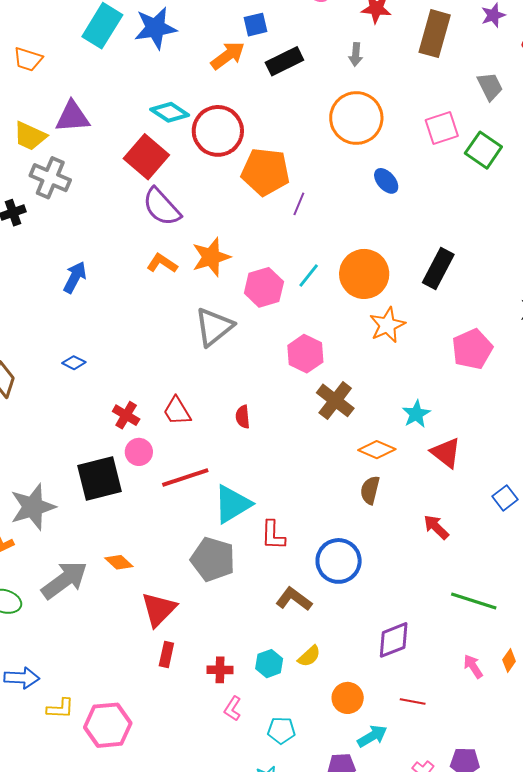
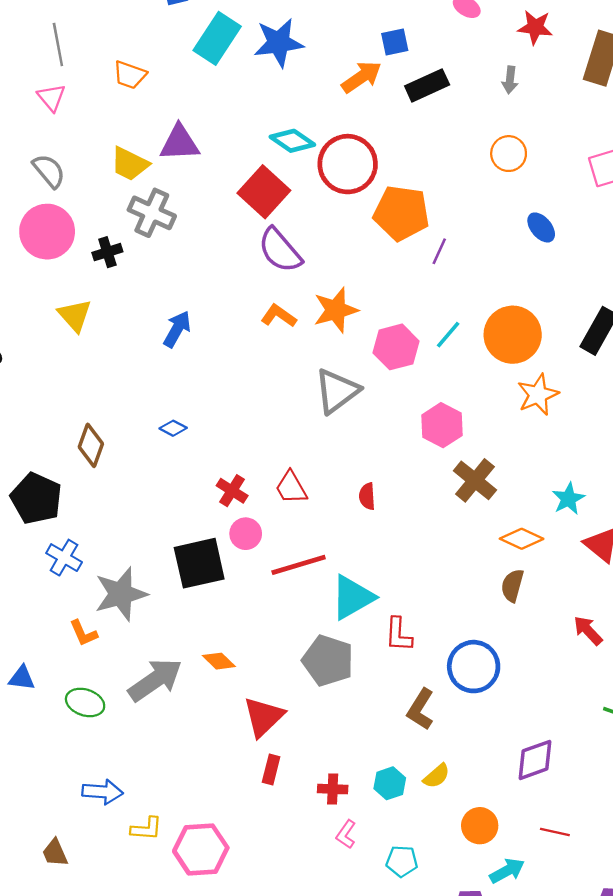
orange circle: (356, 118) -> (509, 154), size x0.6
brown L-shape: (294, 599) -> (420, 709), turned -96

